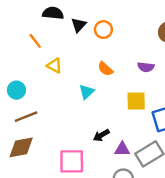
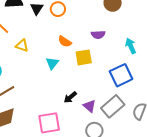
yellow square: (136, 101) -> (84, 57), moved
purple triangle: (122, 149) -> (89, 106), turned 48

